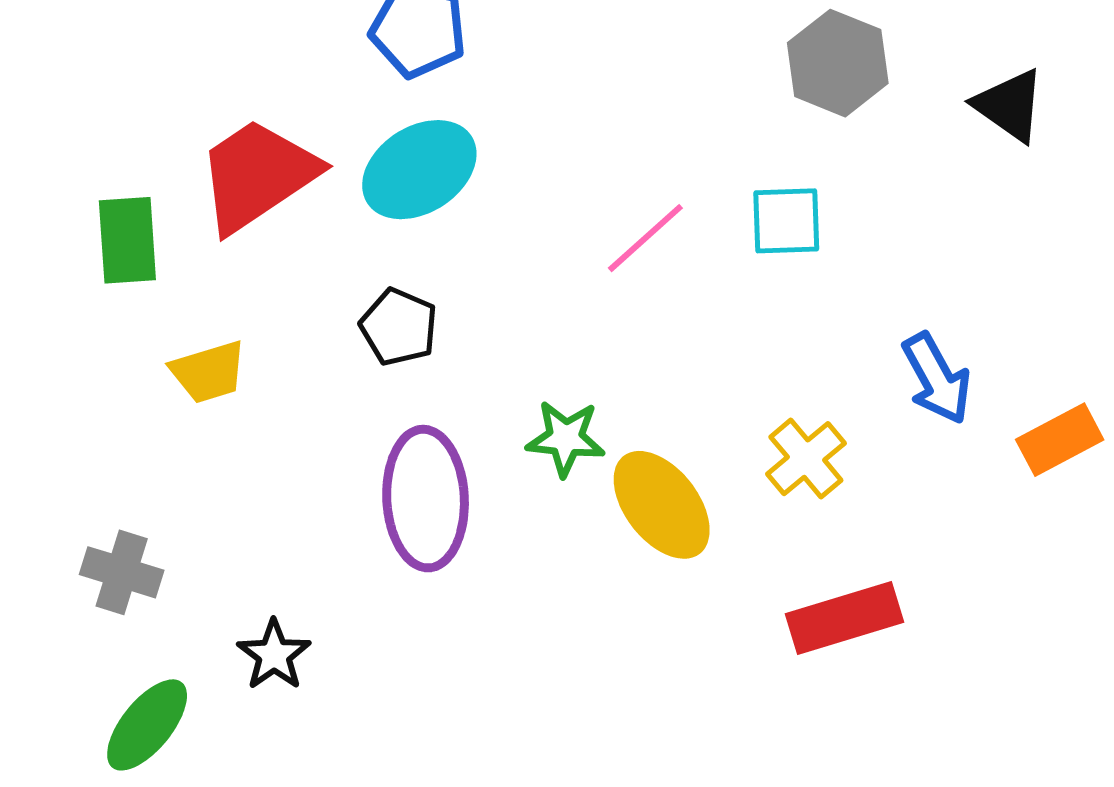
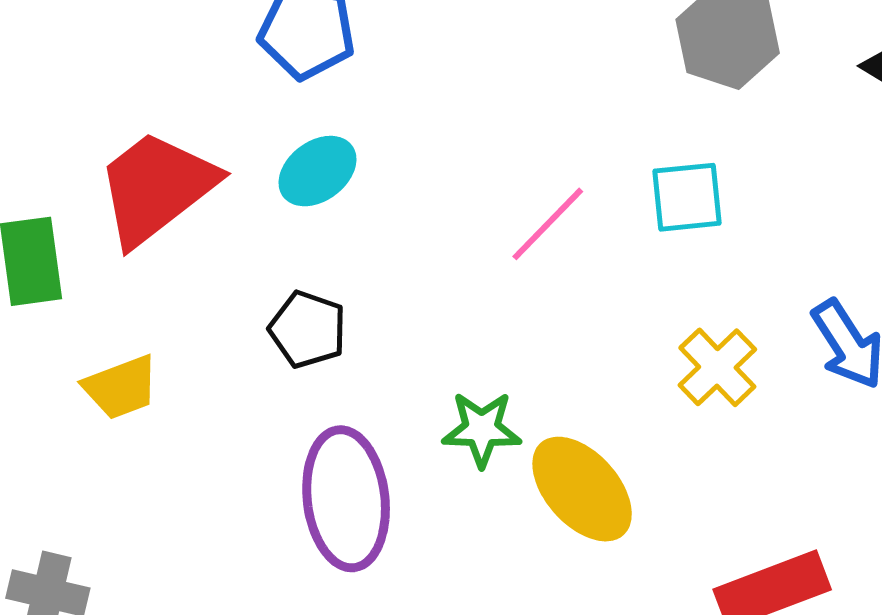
cyan ellipse: (419, 170) -> (317, 171), size x0.7
yellow cross: (806, 459) -> (717, 367), moved

